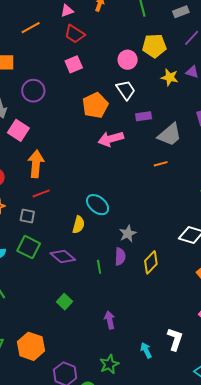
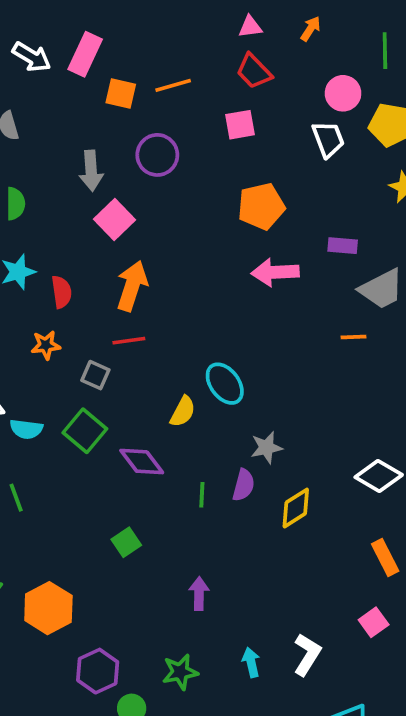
orange line: (31, 28) -> (173, 85), moved
pink circle: (128, 60) -> (343, 93), moved
white trapezoid: (126, 90) -> (328, 139), moved

